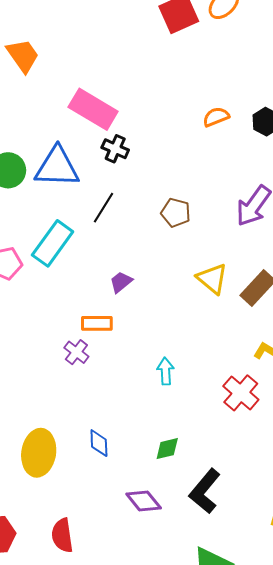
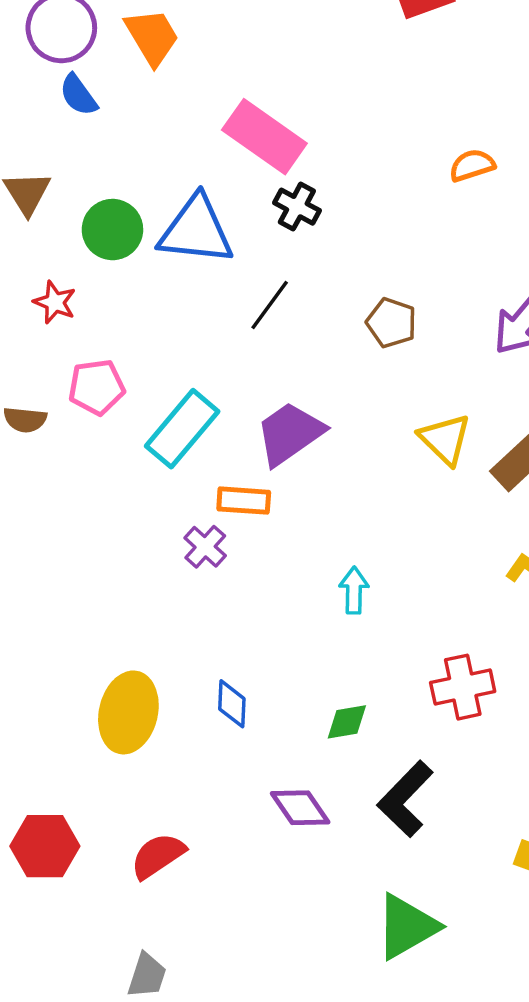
cyan rectangle: (53, 243) -> (182, 429), moved
purple trapezoid: (121, 282) -> (290, 433), size x1.8
red cross: (241, 393) -> (463, 687), moved, turned 33
red semicircle: (62, 535) -> (158, 856), turned 60

